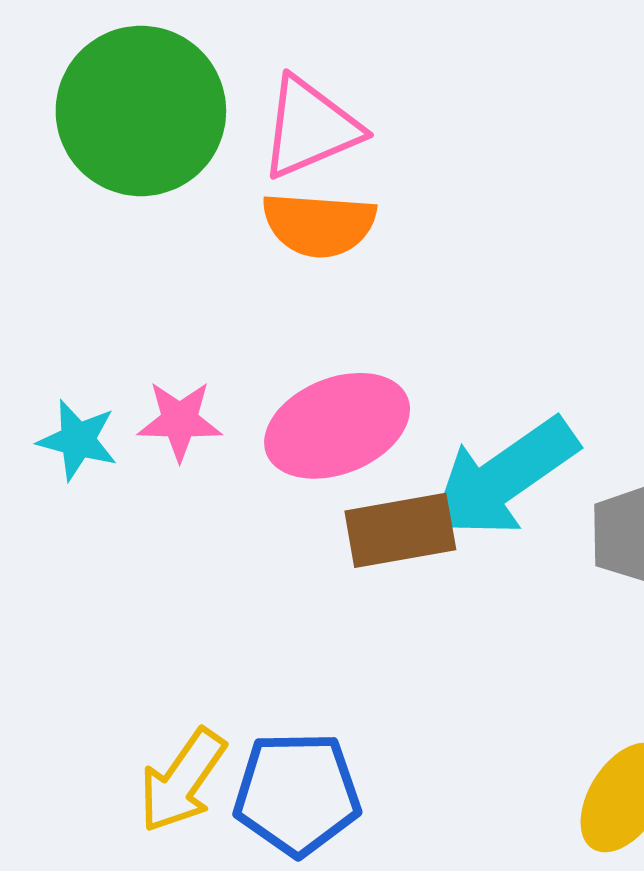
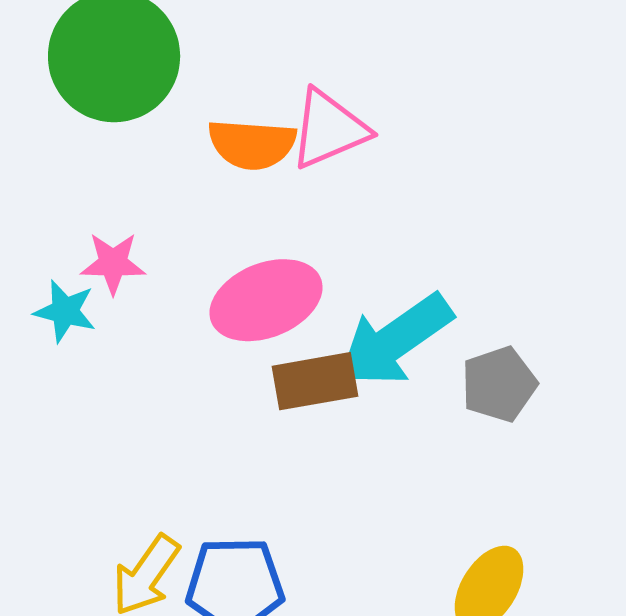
pink triangle: (310, 128) -> (329, 129), moved
pink star: (180, 421) -> (113, 263), moved

